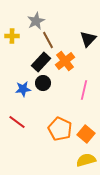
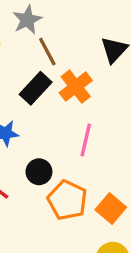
black circle: (43, 83) -> (39, 172), moved
pink line: (84, 90) -> (86, 140), moved

